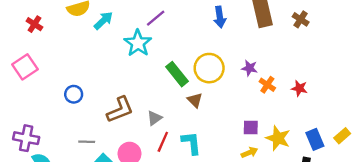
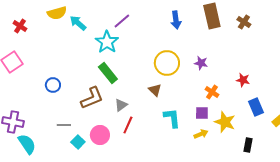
cyan arrow: (103, 21) -> (78, 23), turned -96
green rectangle: (177, 74) -> (108, 73), moved
orange cross: (267, 85) -> (212, 92), moved
blue rectangle: (315, 139) -> (256, 107), moved
cyan L-shape: (191, 143) -> (172, 118), moved

